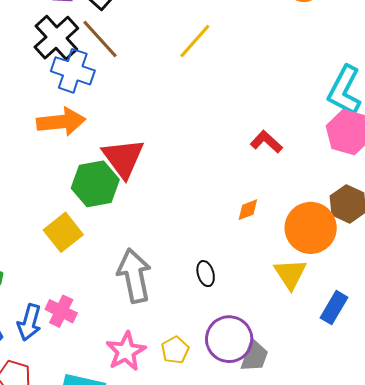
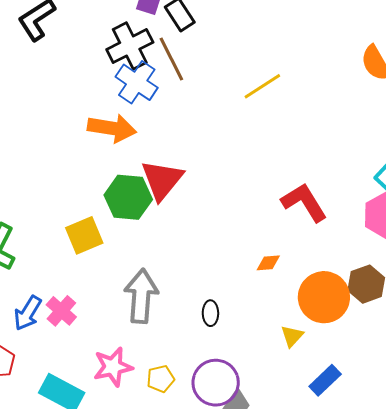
red L-shape: (266, 142) -> (304, 202), size x1.5
yellow triangle: (290, 274) -> (292, 336), size x0.7

